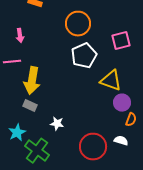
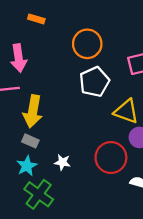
pink arrow: (20, 36) -> (19, 58), size x1.6
cyan star: (17, 133) -> (27, 166), moved
red circle: (93, 147) -> (111, 158), moved

